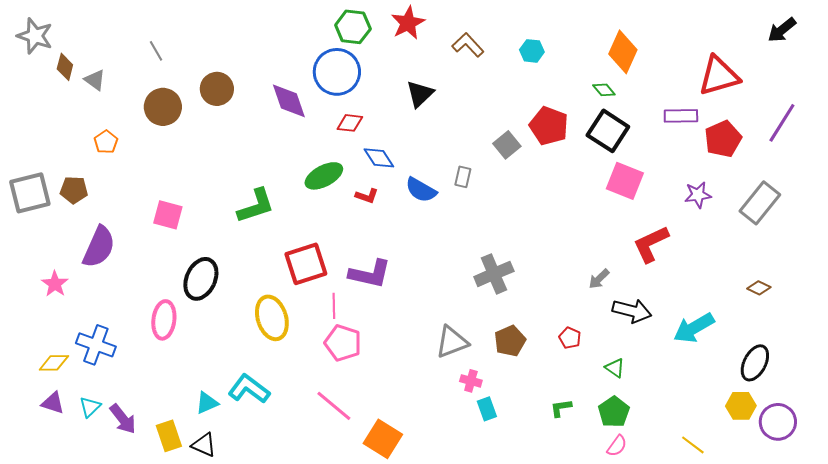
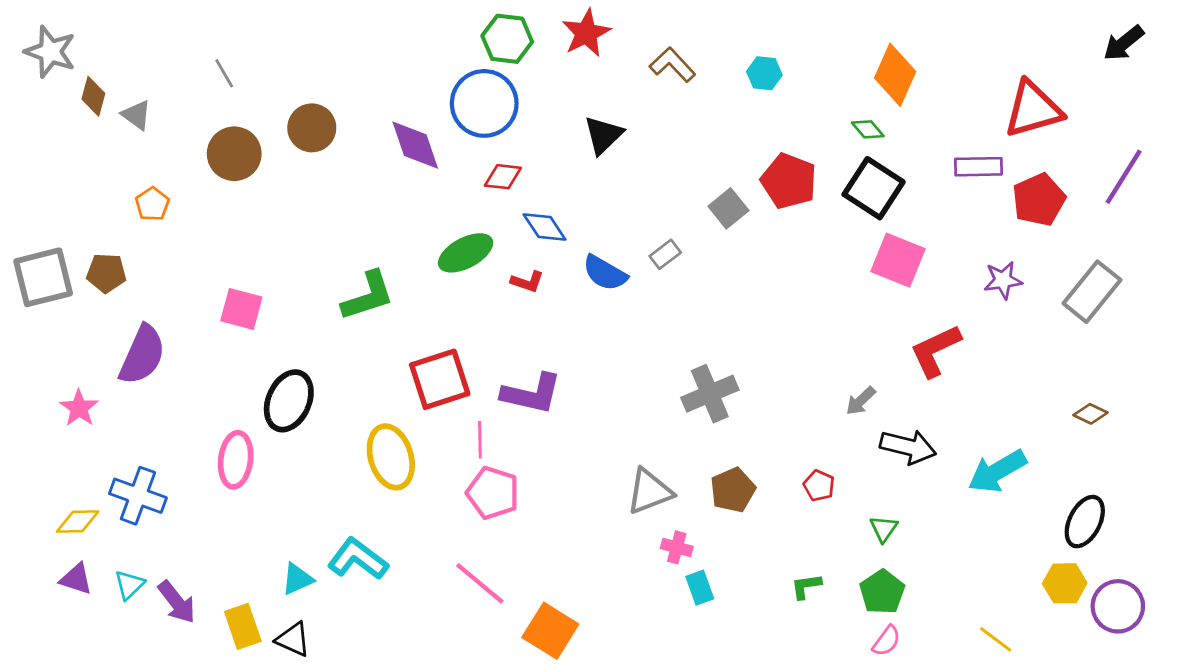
gray rectangle: (463, 177) -> (665, 254), turned 40
green triangle: (615, 368) -> (884, 529), turned 30

